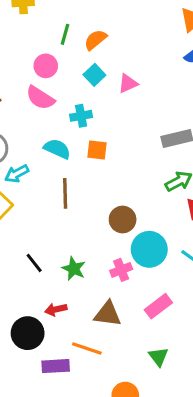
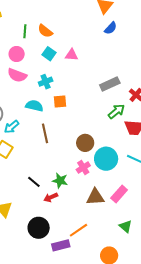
orange semicircle: (95, 40) -> (45, 31), turned -91
pink triangle: (128, 83) -> (71, 55), turned 40
pink cross: (121, 270) -> (83, 168), moved
red arrow: (56, 309) -> (51, 197), moved
brown triangle: (108, 314) -> (95, 197), moved
orange line: (87, 349) -> (78, 230), turned -42

